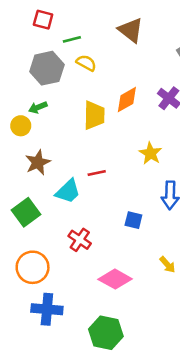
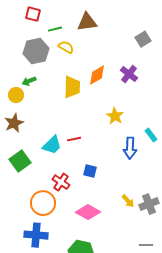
brown triangle: (131, 30) -> (87, 22), moved, turned -45
brown star: (38, 162) -> (14, 123), moved
red line: (97, 173) -> (74, 139), moved
blue square: (133, 220) -> (90, 171), moved
orange circle: (33, 267) -> (43, 203), moved

